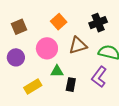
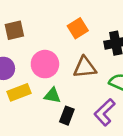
orange square: (59, 22) -> (78, 28), moved
yellow rectangle: (33, 87) -> (19, 92), moved

